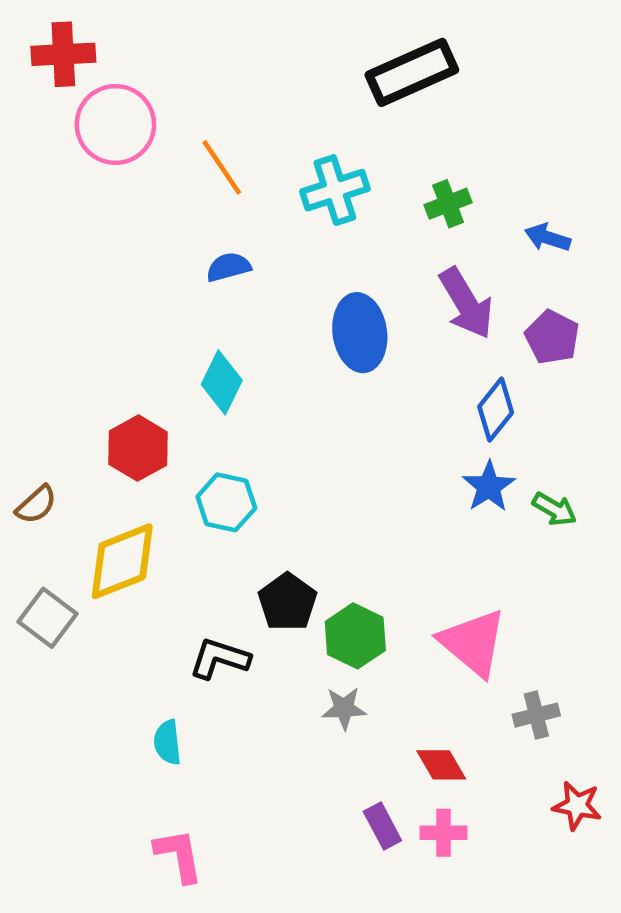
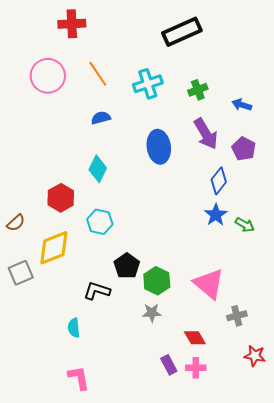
red cross: (63, 54) -> (72, 24), moved
pink circle: (115, 124) -> (48, 76), moved
gray square: (48, 618) -> (21, 273), turned 30

